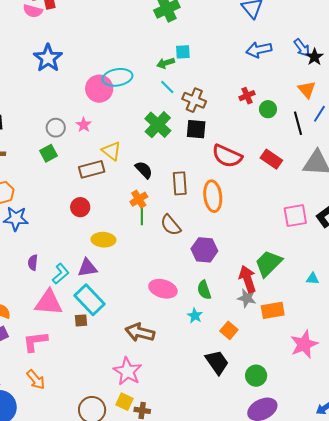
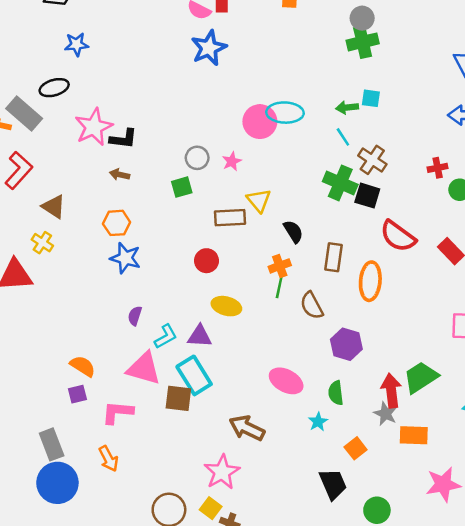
blue star: (48, 58) -> (209, 48), moved
green cross: (158, 125) -> (340, 183), moved, turned -32
brown square: (81, 320) -> (178, 398), size x1.6

